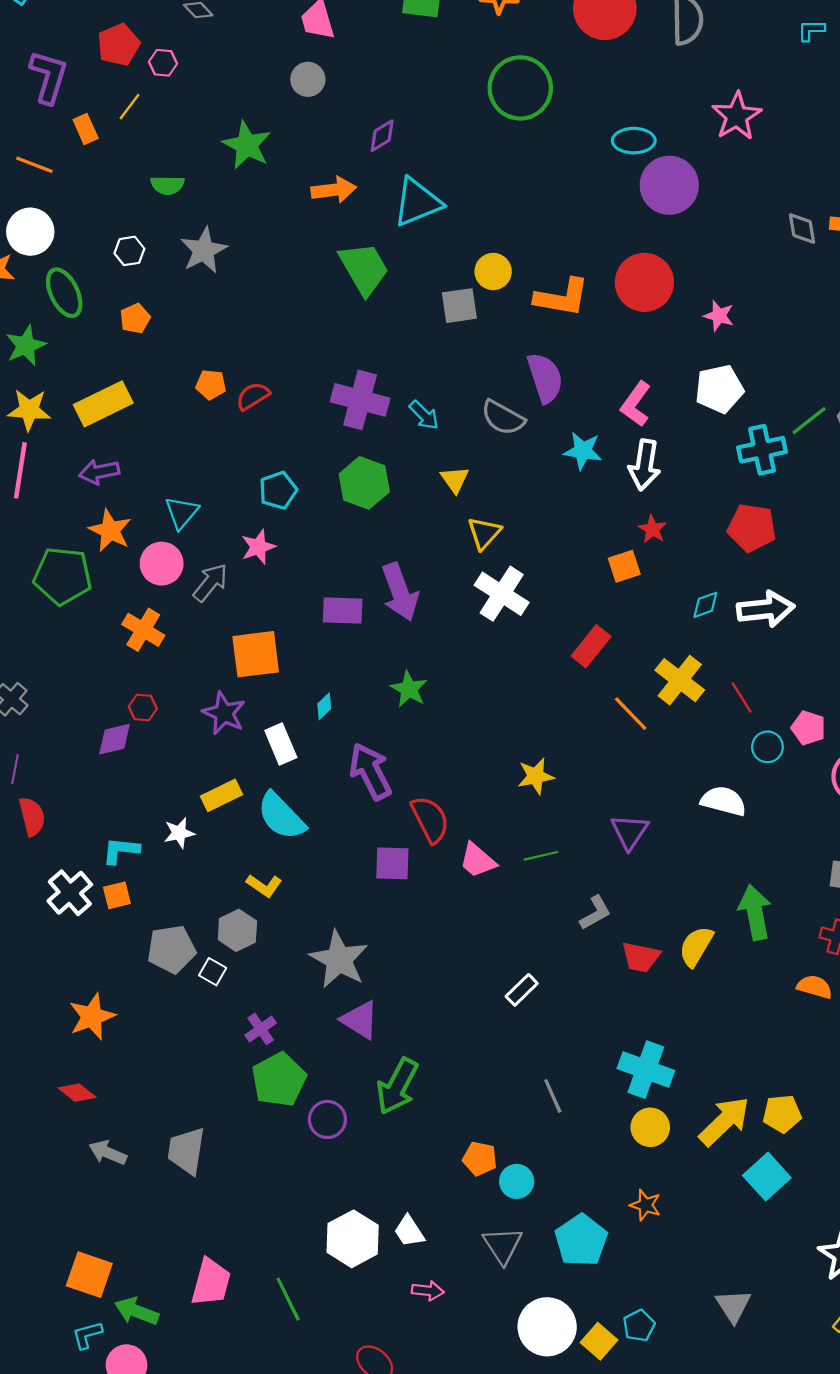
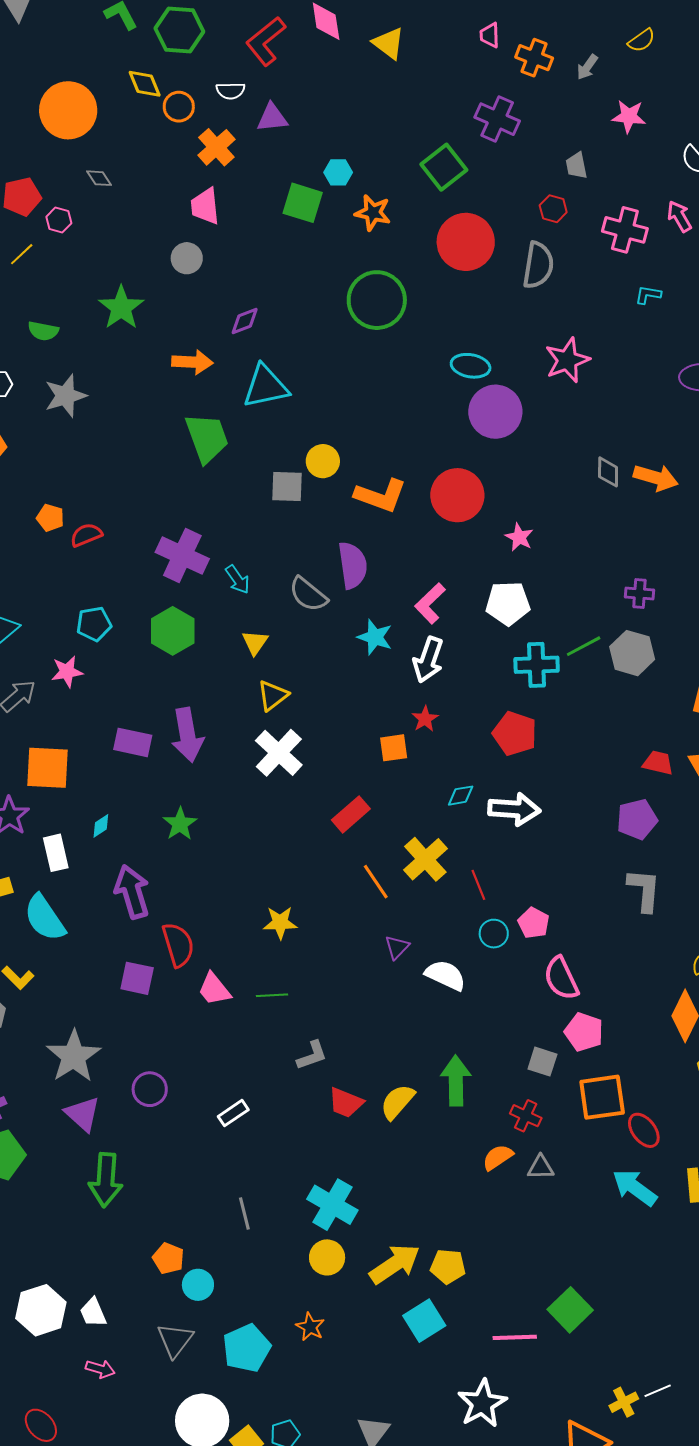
purple triangle: (630, 832) -> (397, 947), moved, size x0.7
orange semicircle: (815, 987) -> (498, 1157), turned -60
green arrow: (397, 1086) -> (106, 1180), turned -34
purple circle: (327, 1119) -> (150, 1089), moved

